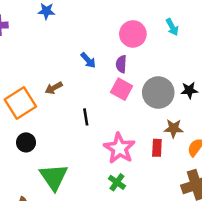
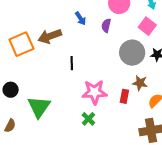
brown arrow: (54, 88) -> (50, 36), size x1.6
pink square: (122, 89) -> (147, 26), moved
black circle: (26, 142) -> (11, 90), moved
pink star: (119, 148) -> (95, 92), turned 30

